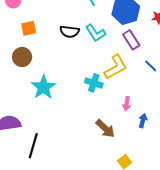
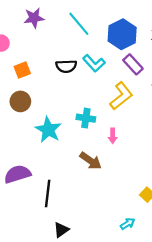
cyan cross: (94, 83) -> (86, 118), moved
pink arrow: (127, 104) -> (113, 136), moved
brown arrow: (105, 129) -> (91, 161), moved

